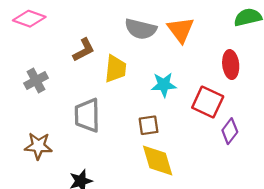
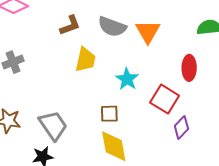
brown L-shape: (84, 50) -> (70, 25), moved
cyan star: (164, 85) -> (127, 79), turned 30
gray trapezoid: (87, 115) -> (53, 125), moved, turned 140

